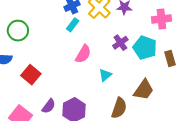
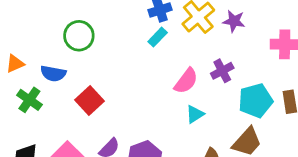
cyan pentagon: (145, 48) -> (256, 101), moved, turned 30
pink semicircle: (83, 54) -> (186, 81), moved

